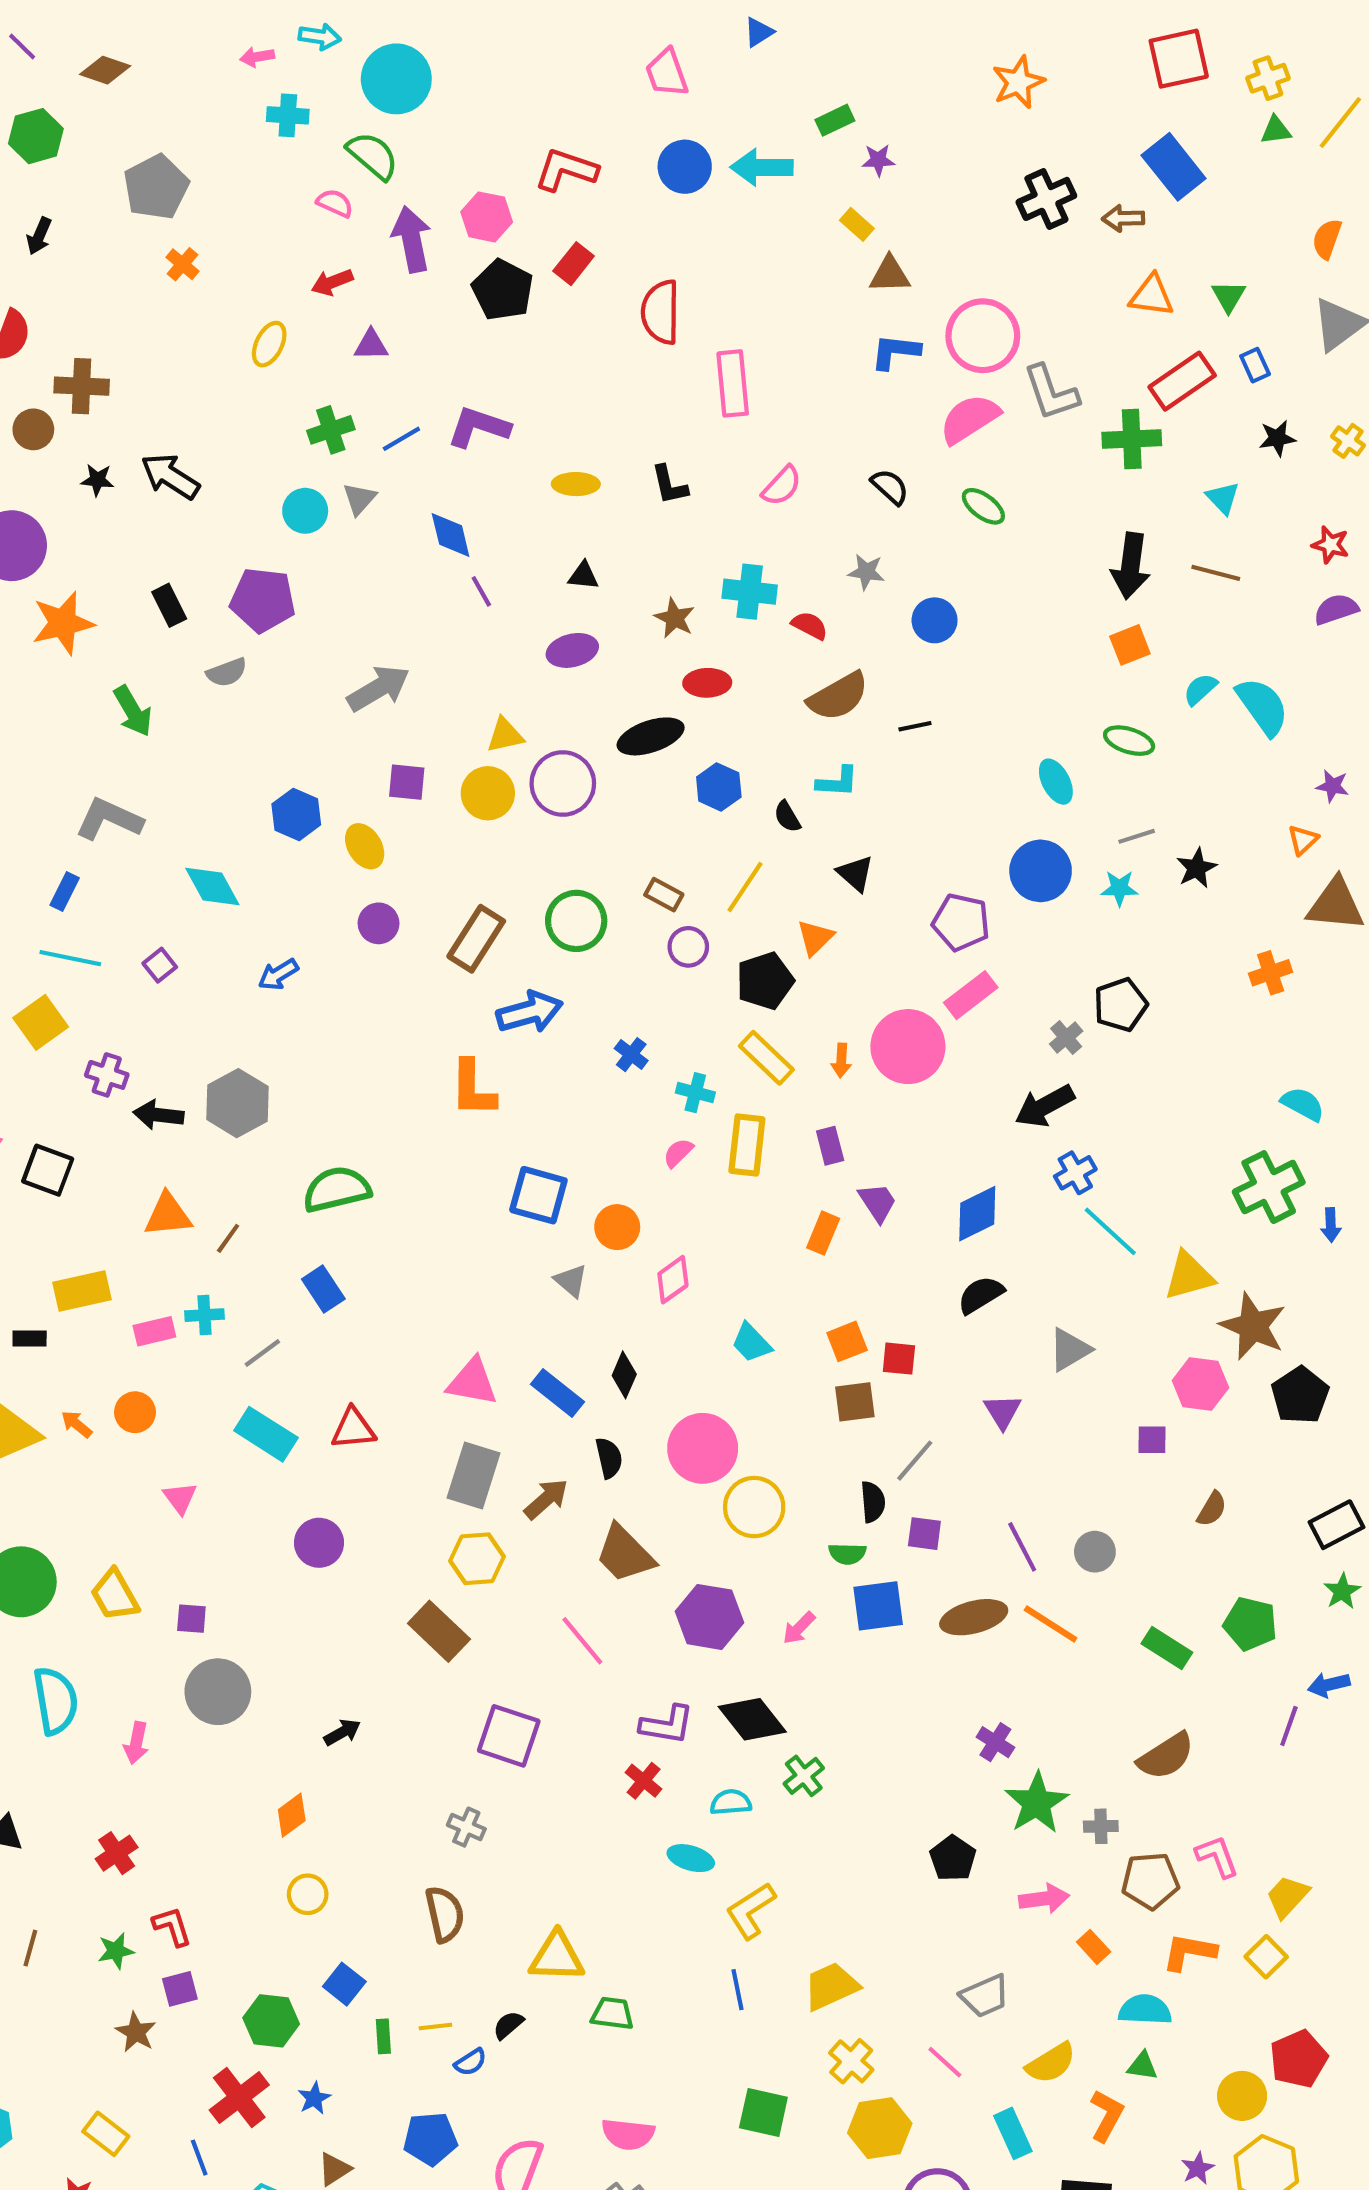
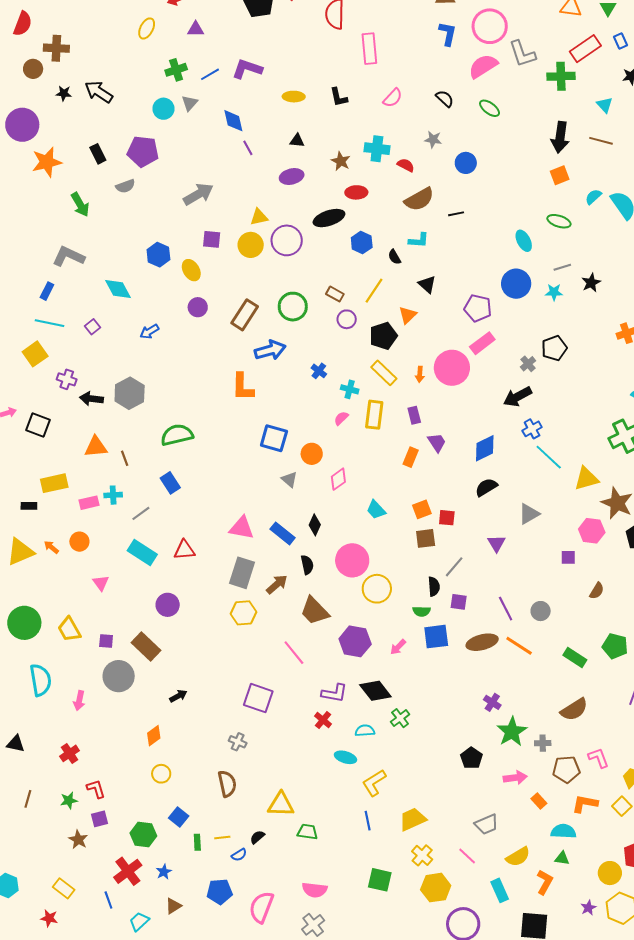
blue L-shape: (895, 352) -> (448, 34), turned 95
brown line: (228, 1238) -> (125, 458), turned -56
brown rectangle: (439, 1631) -> (146, 647), moved

